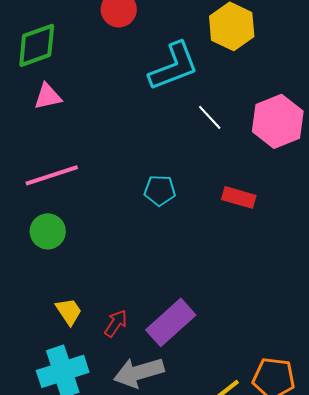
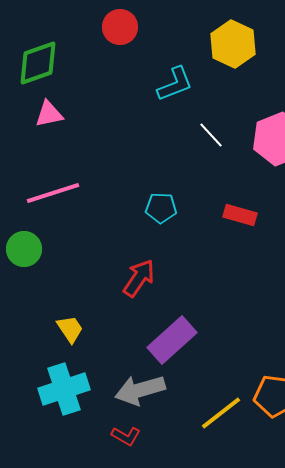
cyan L-shape: (174, 66) -> (175, 84), size x0.7
green circle: (48, 231) -> (24, 249), moved
red arrow: (116, 323) -> (139, 278), moved, size x1.4

